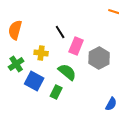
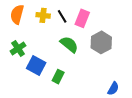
pink rectangle: (76, 46) -> (82, 18), moved
yellow cross: (41, 53) -> (43, 15), moved
green semicircle: (67, 72) -> (69, 44), moved

